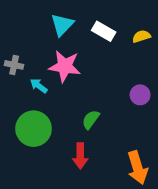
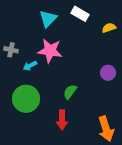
white rectangle: (104, 31) -> (80, 14), moved
cyan arrow: (39, 86) -> (30, 66), turned -64

